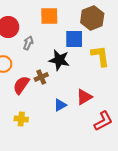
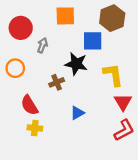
yellow L-shape: (100, 56) -> (113, 75), moved
red semicircle: (21, 85) -> (29, 105), moved, turned -66
red triangle: (84, 97) -> (123, 102), moved, turned -30

